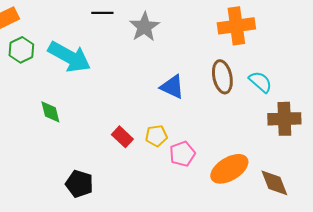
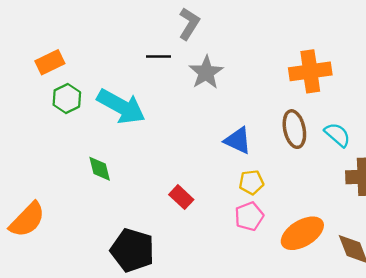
yellow pentagon: (156, 136) -> (251, 182), moved
black pentagon: (79, 184) -> (132, 250), size x1.4

